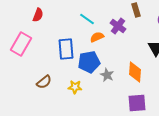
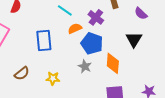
blue pentagon: (89, 62) -> (92, 43), moved, turned 30

